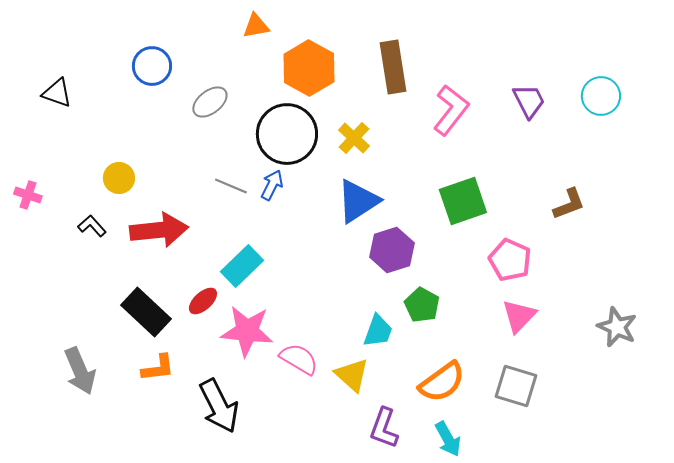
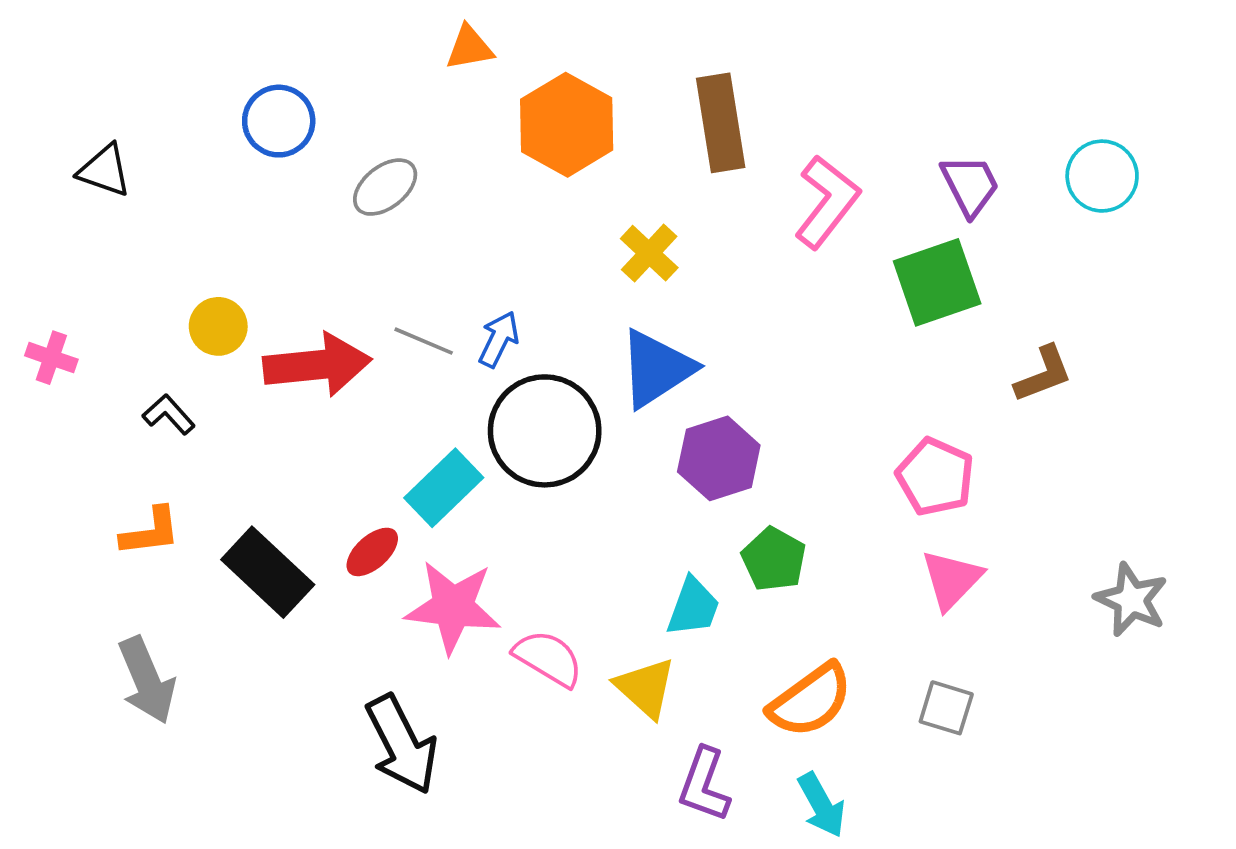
black circle: (287, 134) -> (545, 431), moved
green square: (463, 201) -> (937, 282), moved
red arrow: (159, 230) -> (317, 365), moved
orange L-shape: (158, 368) -> (150, 532), moved
gray square: (516, 386) -> (946, 708), size x0.7

